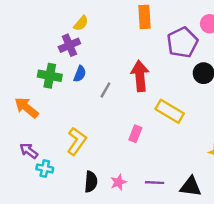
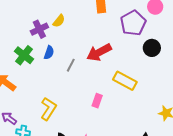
yellow semicircle: (81, 23) -> (59, 21), moved
green cross: (50, 76) -> (24, 55), turned 30
red arrow: (140, 76) -> (99, 52), turned -110

